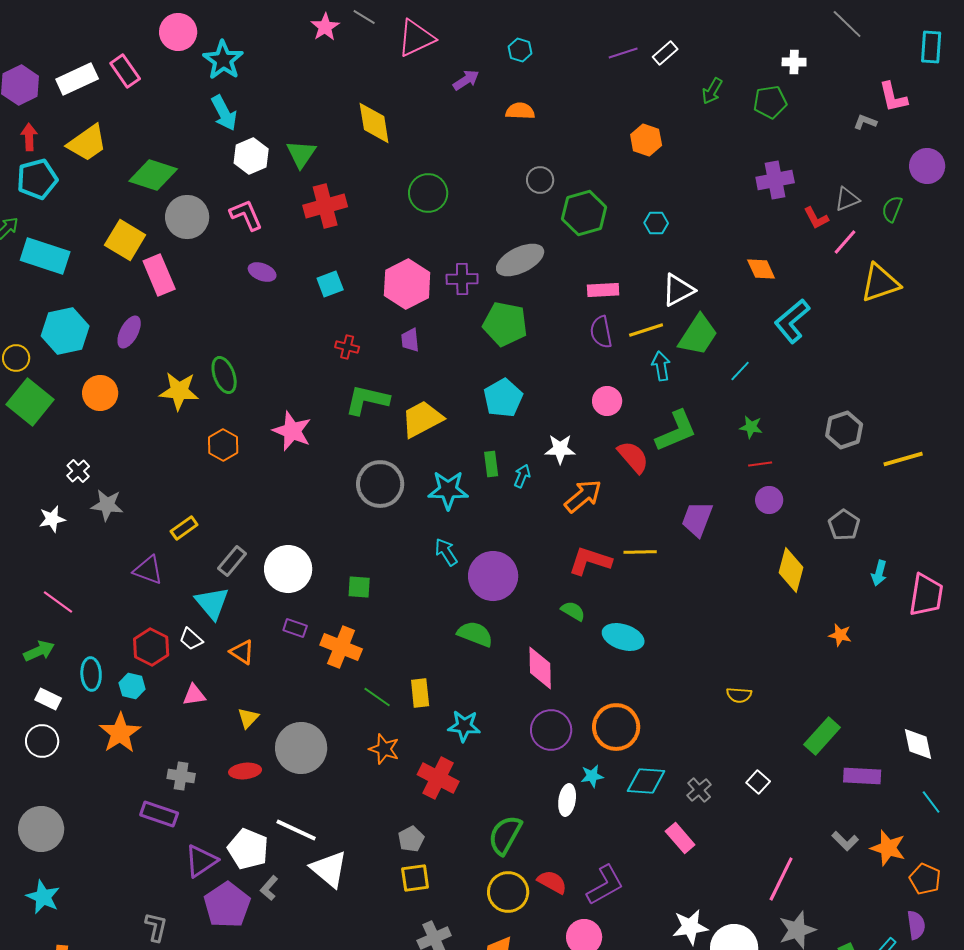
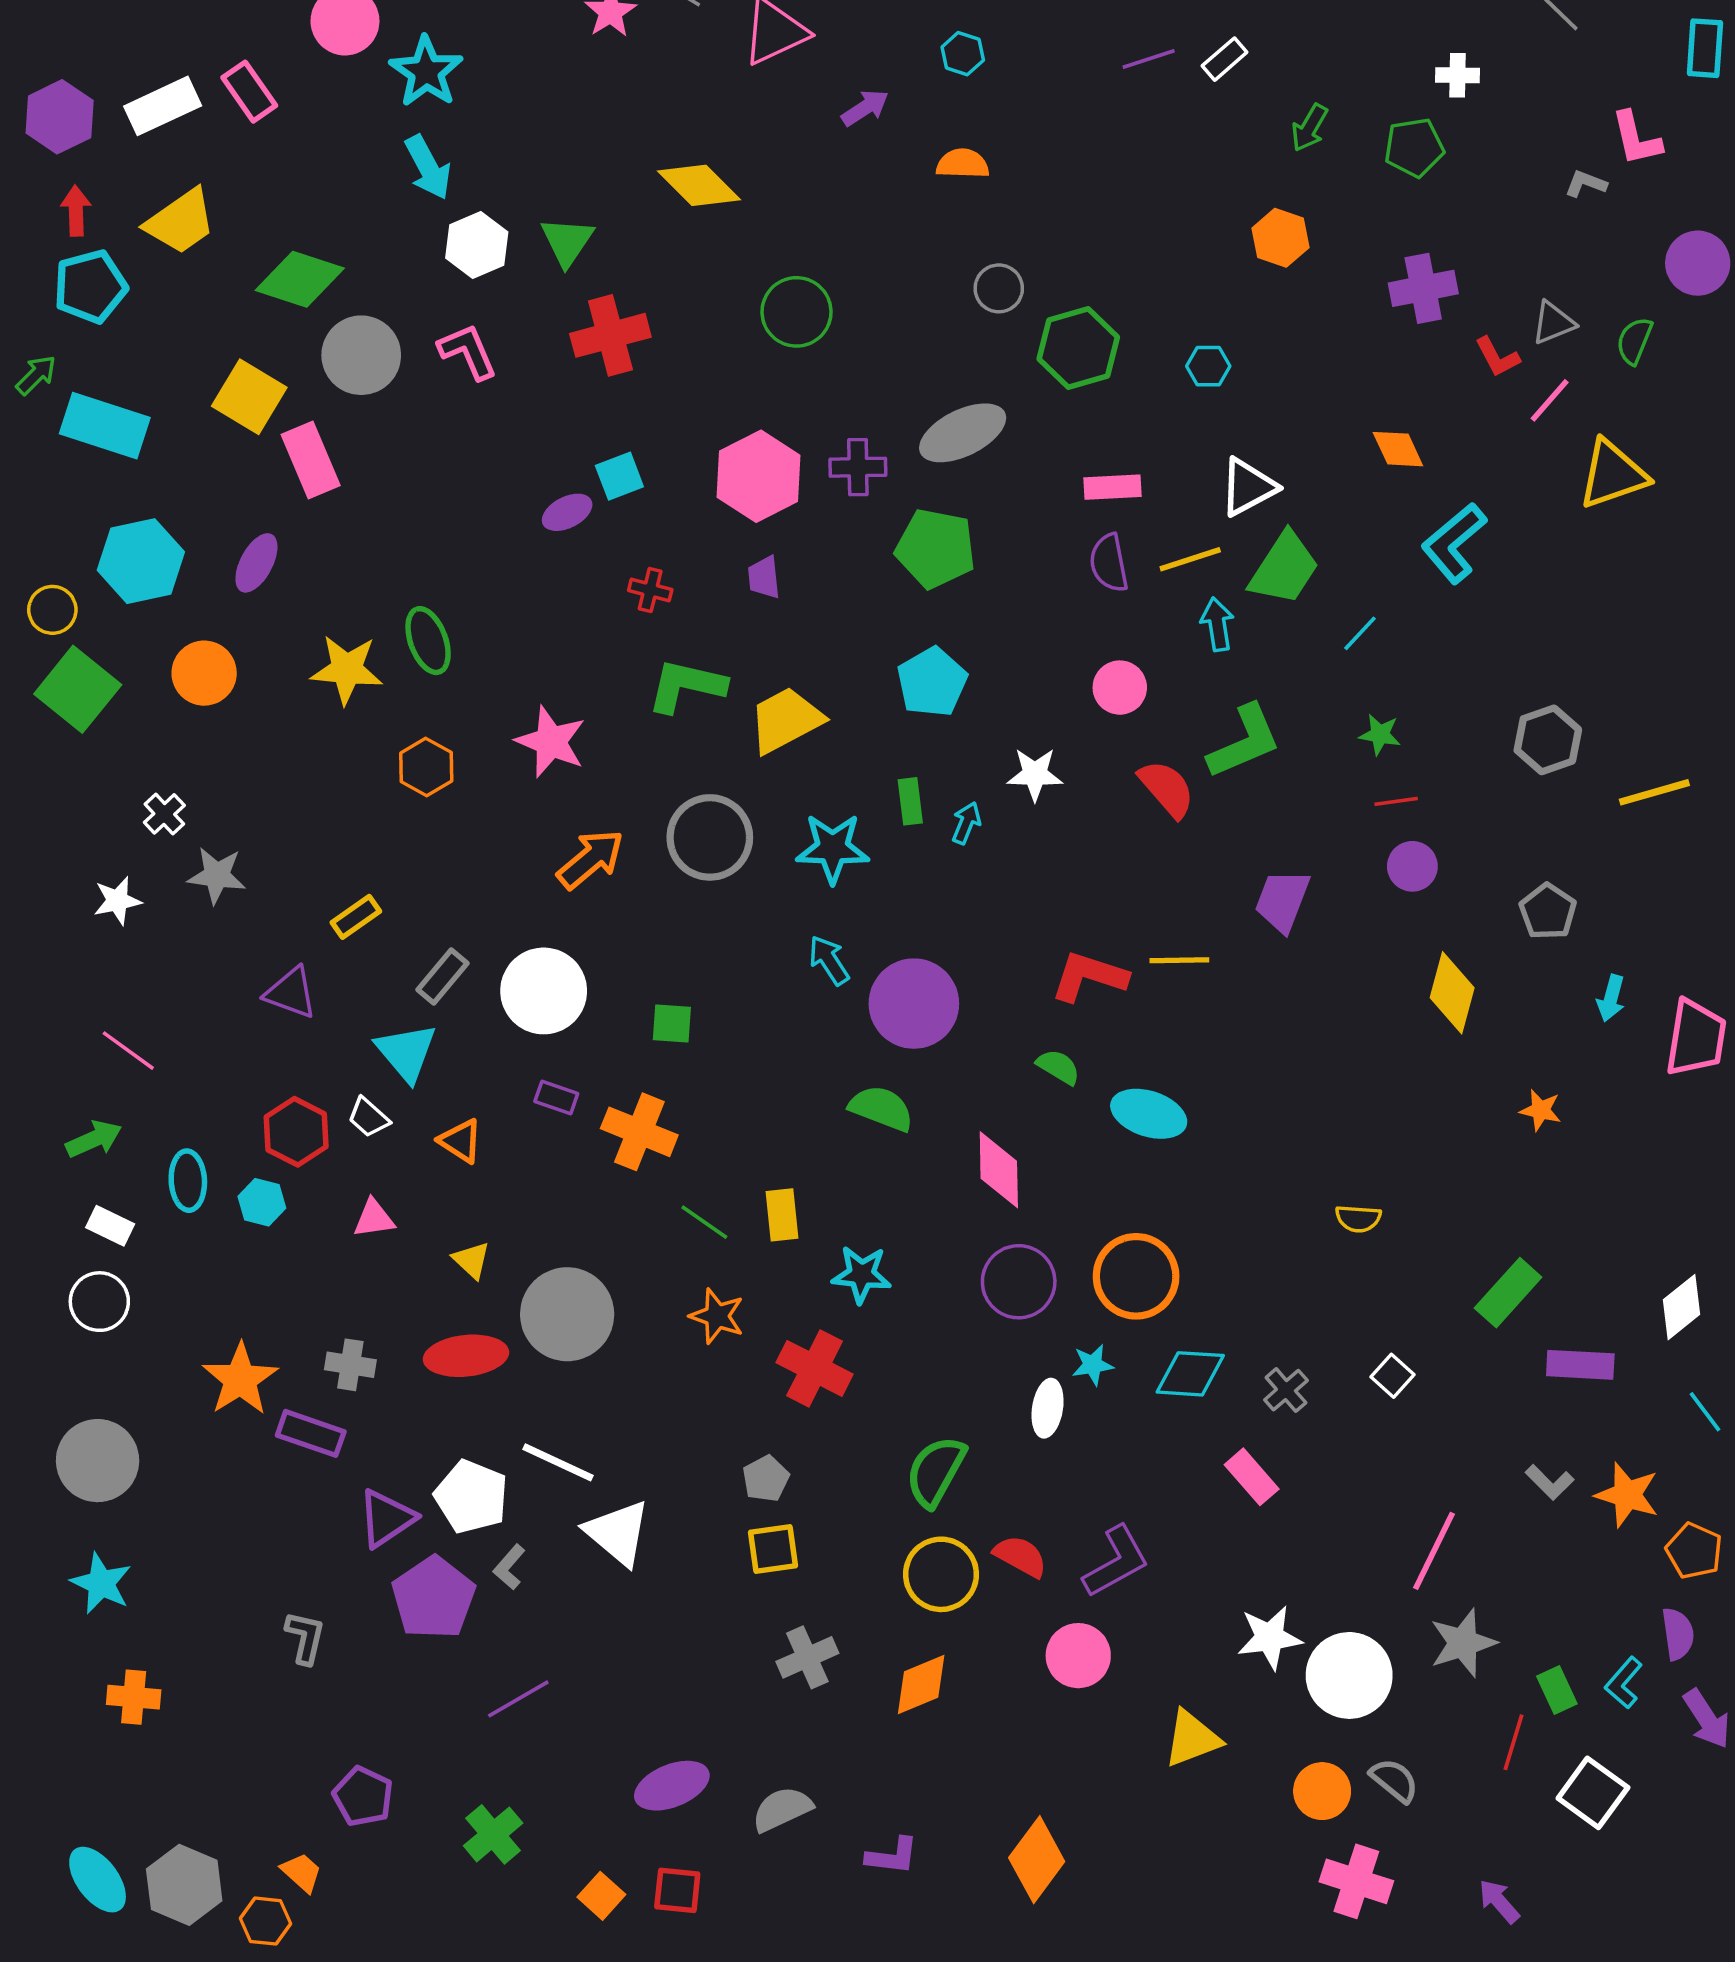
yellow diamond: (374, 123) -> (699, 185), turned -36
orange hexagon: (646, 140) -> (1281, 238), moved
purple ellipse: (262, 272) -> (567, 512), moved, turned -48
orange arrow: (583, 496) -> (591, 859), moved
yellow triangle: (248, 718) -> (471, 1260), turned -30
orange star: (120, 733) -> (240, 1379), moved
white diamond: (918, 744) -> (1681, 1307), turned 63
red ellipse: (245, 771) -> (466, 1356), size x1.4

